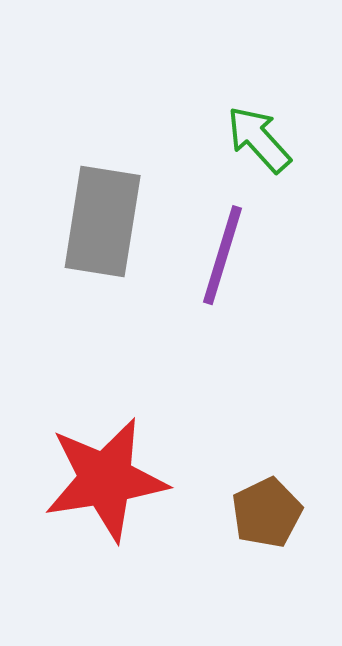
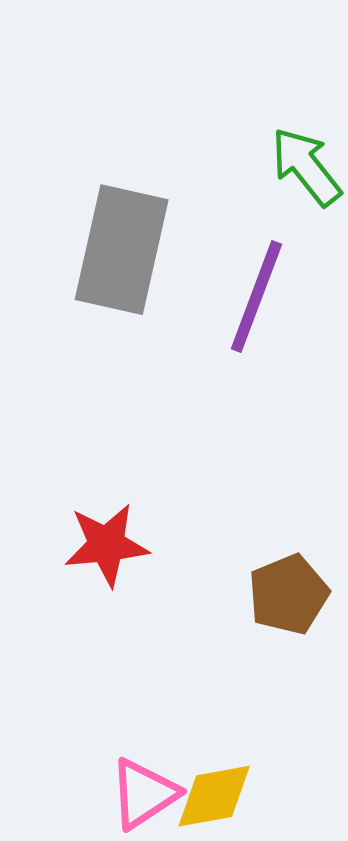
red star: (106, 479) -> (107, 545), size x0.6

